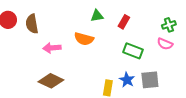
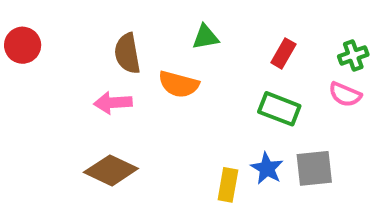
red rectangle: (124, 22) -> (283, 53), moved
brown semicircle: (32, 24) -> (127, 53), moved

